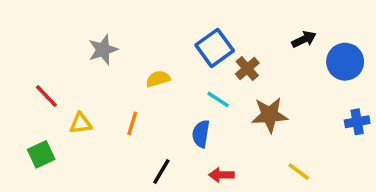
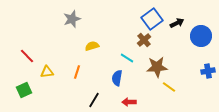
blue square: (215, 48) -> (152, 19), moved
gray star: (103, 50) -> (72, 19), moved
yellow line: (299, 172) -> (169, 87), moved

